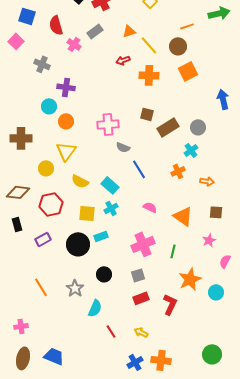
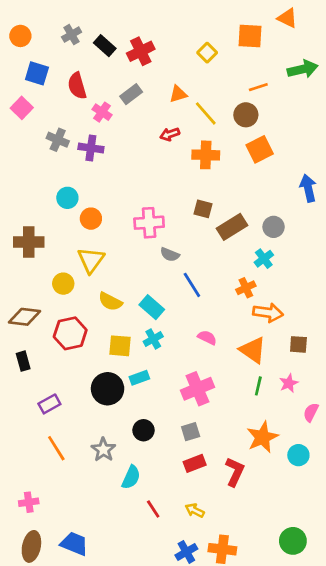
purple cross: (66, 87) -> (91, 148), moved
orange arrow: (207, 181) -> (268, 313), moved, size x1.5
purple rectangle: (43, 239) -> (49, 404), moved
green line: (173, 251) -> (258, 386), moved

